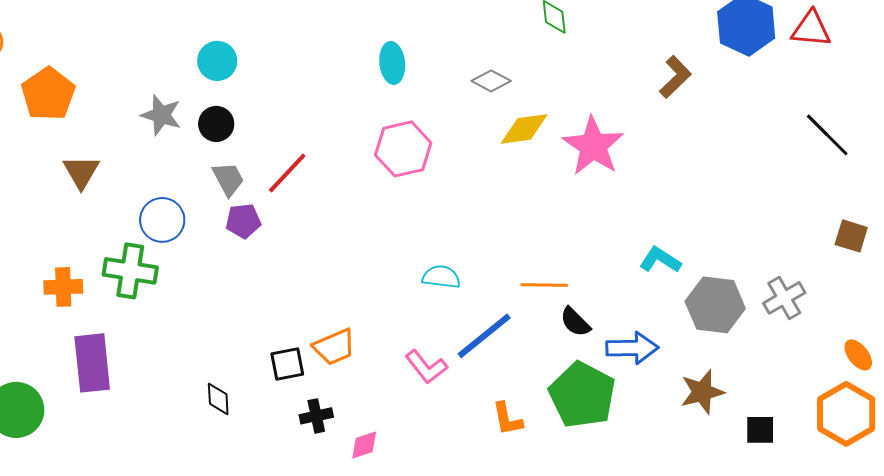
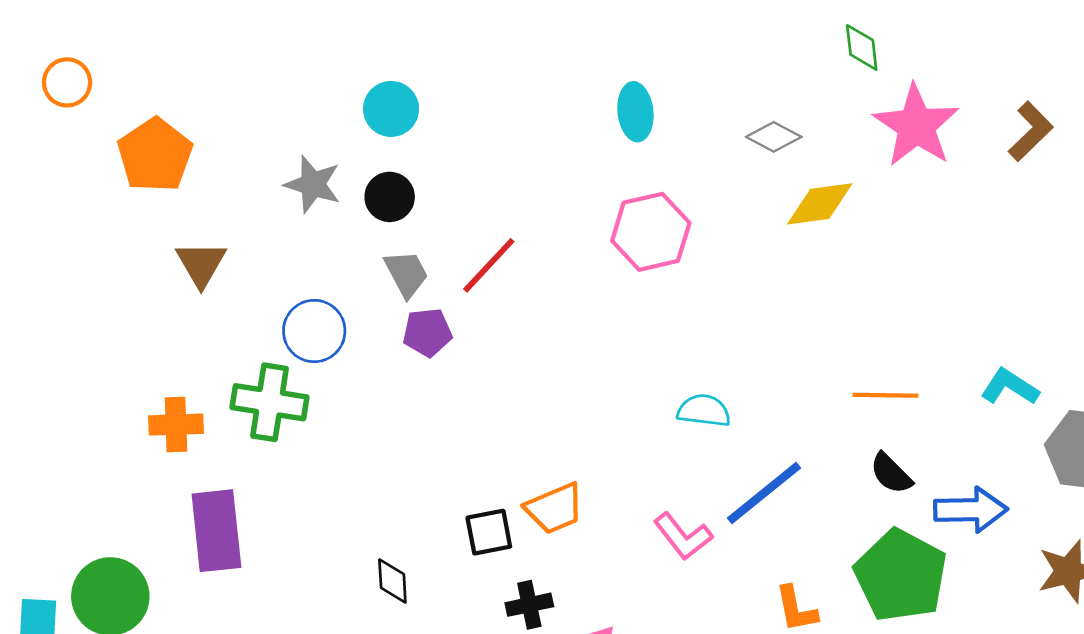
pink star: (593, 146) -> (916, 126), moved
orange line: (544, 285) -> (885, 395), moved

